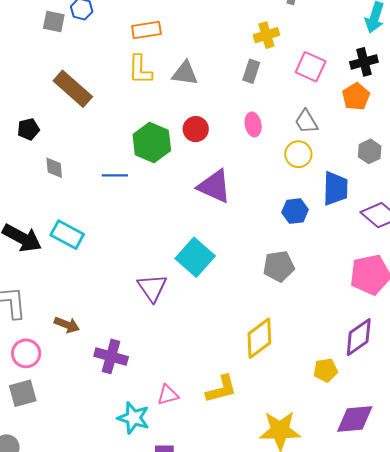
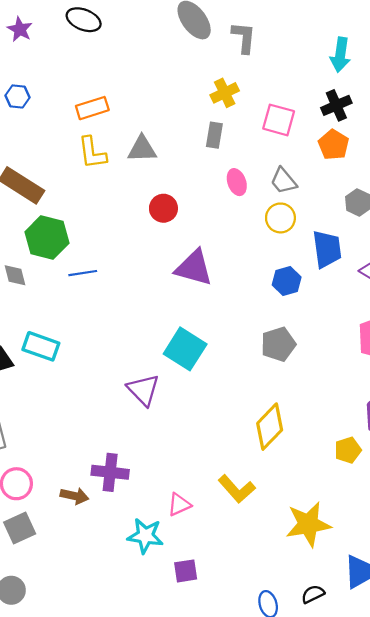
pink ellipse: (253, 124) -> (237, 182), moved
green hexagon: (152, 142) -> (47, 238), moved
brown arrow: (67, 325) -> (75, 496), moved
yellow L-shape: (221, 389) -> (237, 489), turned 72

